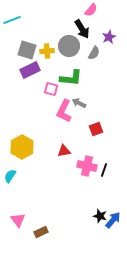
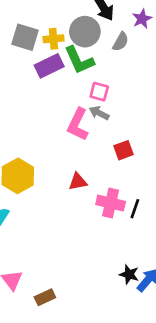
purple rectangle: (30, 70) -> (49, 66), moved
green L-shape: (71, 78) -> (79, 60), moved, turned 60
pink square: (51, 89) -> (99, 92), moved

